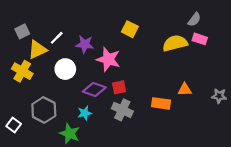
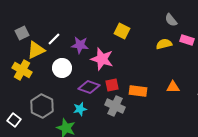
gray semicircle: (194, 20) -> (171, 20), moved, turned 104
yellow semicircle: (175, 43) -> (164, 44), size x0.7
orange rectangle: (161, 103) -> (138, 91), moved

